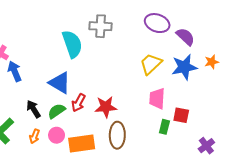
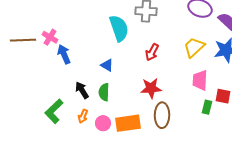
blue triangle: (60, 83) -> (107, 65), size x0.6
red arrow: (79, 103) -> (152, 52), moved
green semicircle: (57, 111) -> (104, 92), turned -54
pink circle: (57, 135) -> (103, 123), moved

